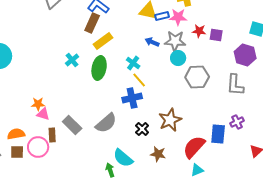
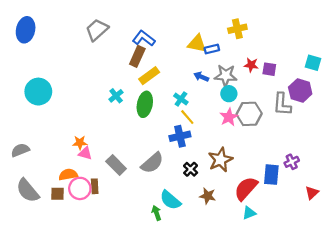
pink star: (178, 17) -> (229, 117), moved, turned -30
gray L-shape: (235, 85) -> (282, 104), moved
orange semicircle: (16, 134) -> (68, 175), moved
brown rectangle: (52, 135) -> (95, 186), moved

